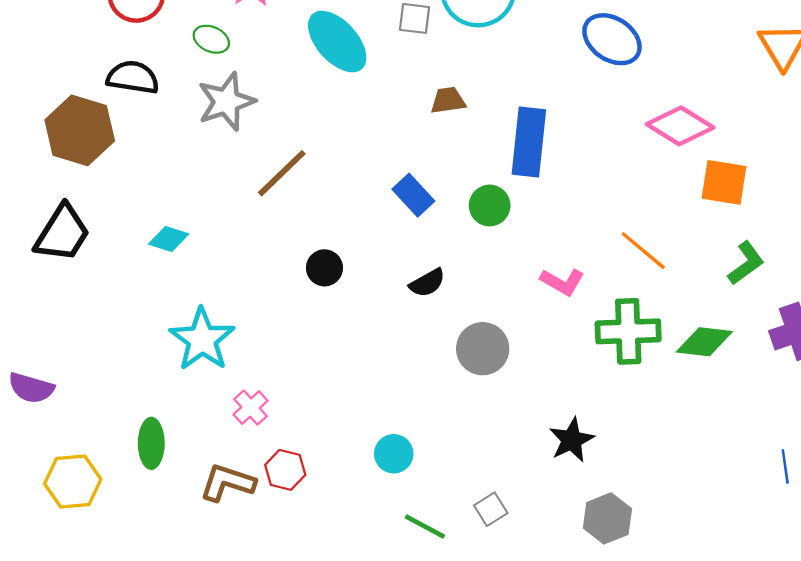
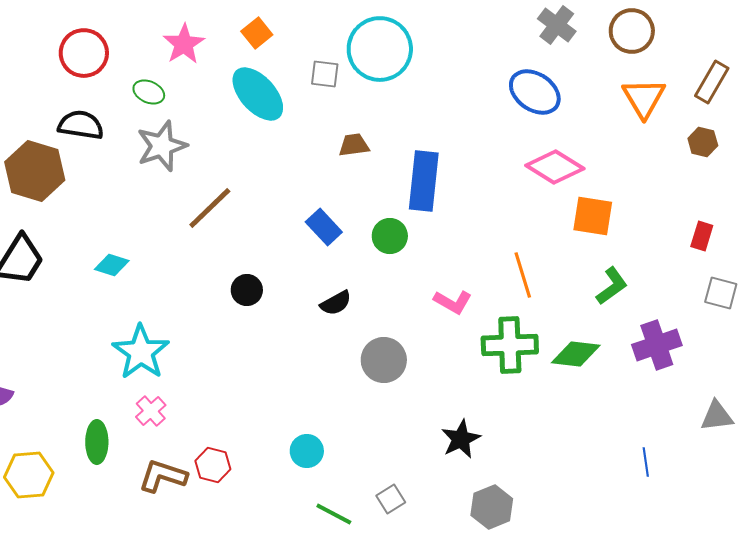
blue ellipse: (612, 39) -> (535, 92), moved
orange line: (643, 251) -> (523, 275), turned 33
pink cross: (251, 408) -> (151, 411), moved

